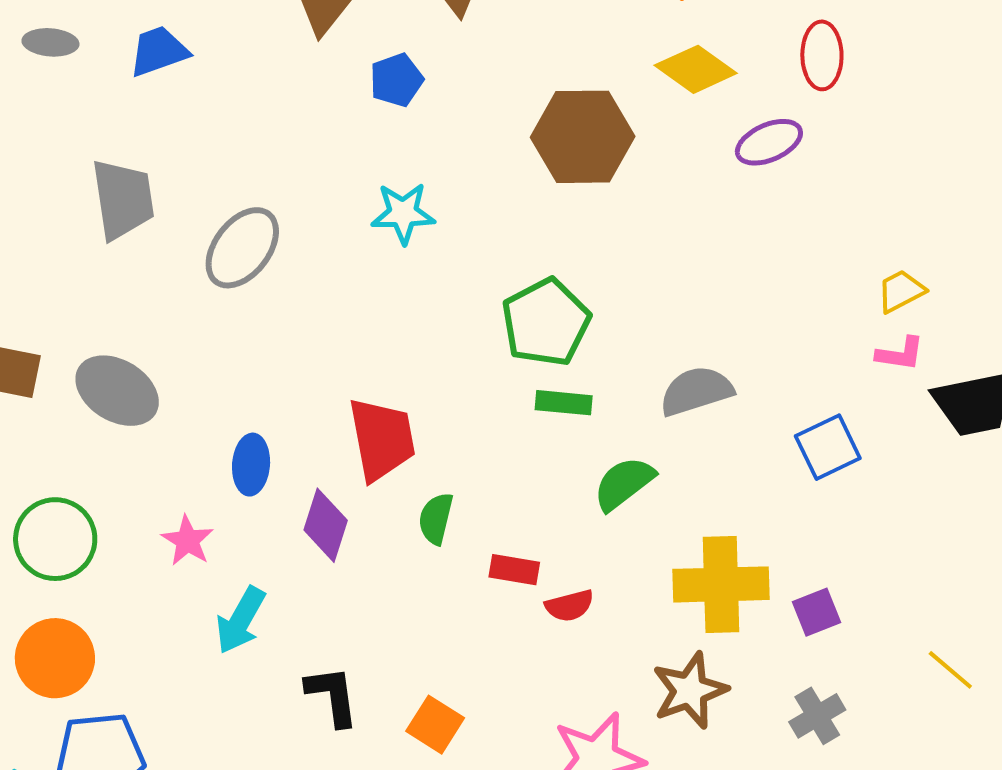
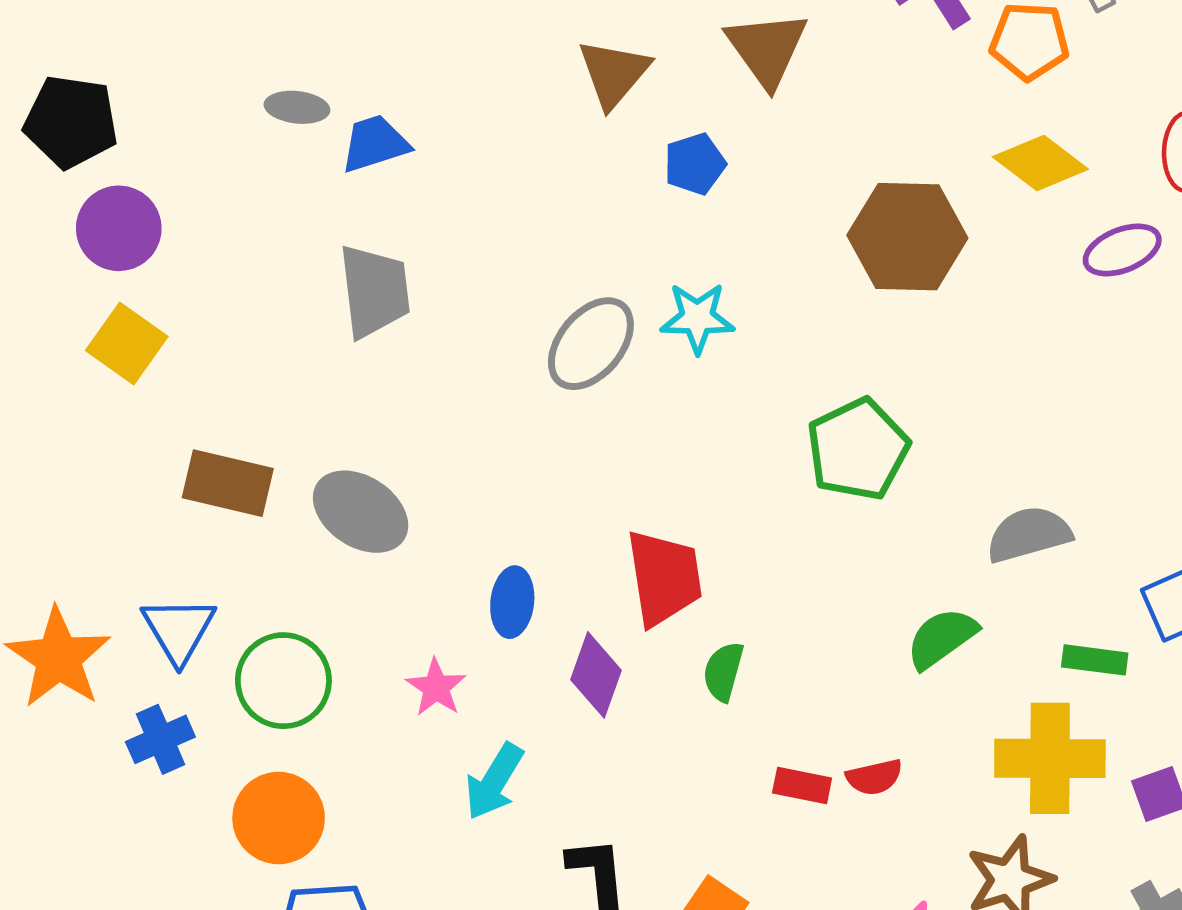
blue trapezoid: (159, 51) -> (375, 144), moved
gray ellipse: (242, 248) -> (591, 344), moved
green rectangle: (564, 403) -> (1095, 660), moved
red rectangle: (514, 570) -> (802, 785), moved

